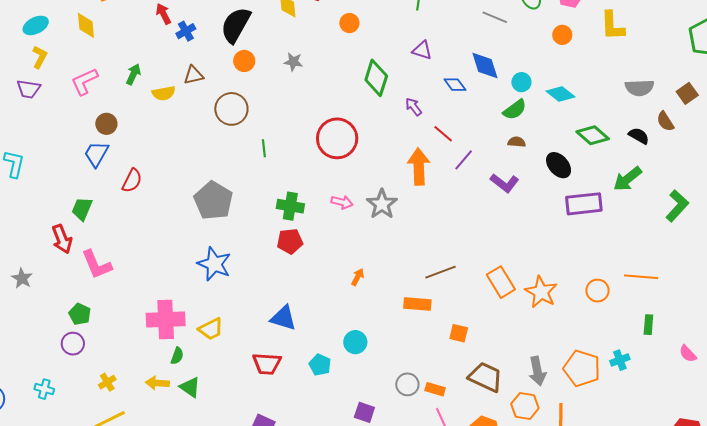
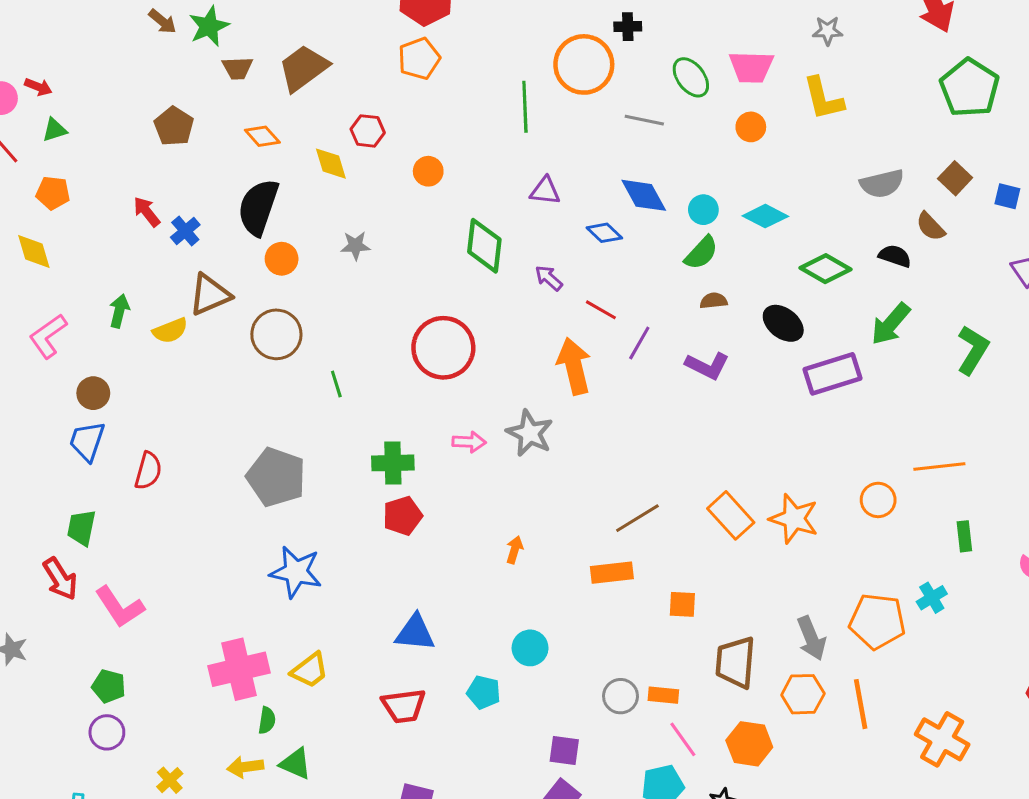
brown triangle: (194, 75) -> (210, 295), size x1.4
brown trapezoid: (486, 377) -> (735, 662), turned -99

